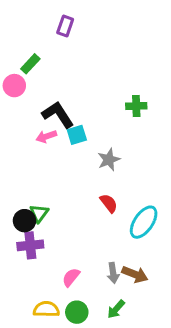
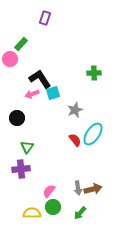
black circle: (25, 221) -> (17, 118), moved
cyan ellipse: (144, 222) -> (93, 134), moved
brown arrow: (135, 274) -> (93, 189), turned -36
green circle: (77, 312) -> (53, 207), moved

